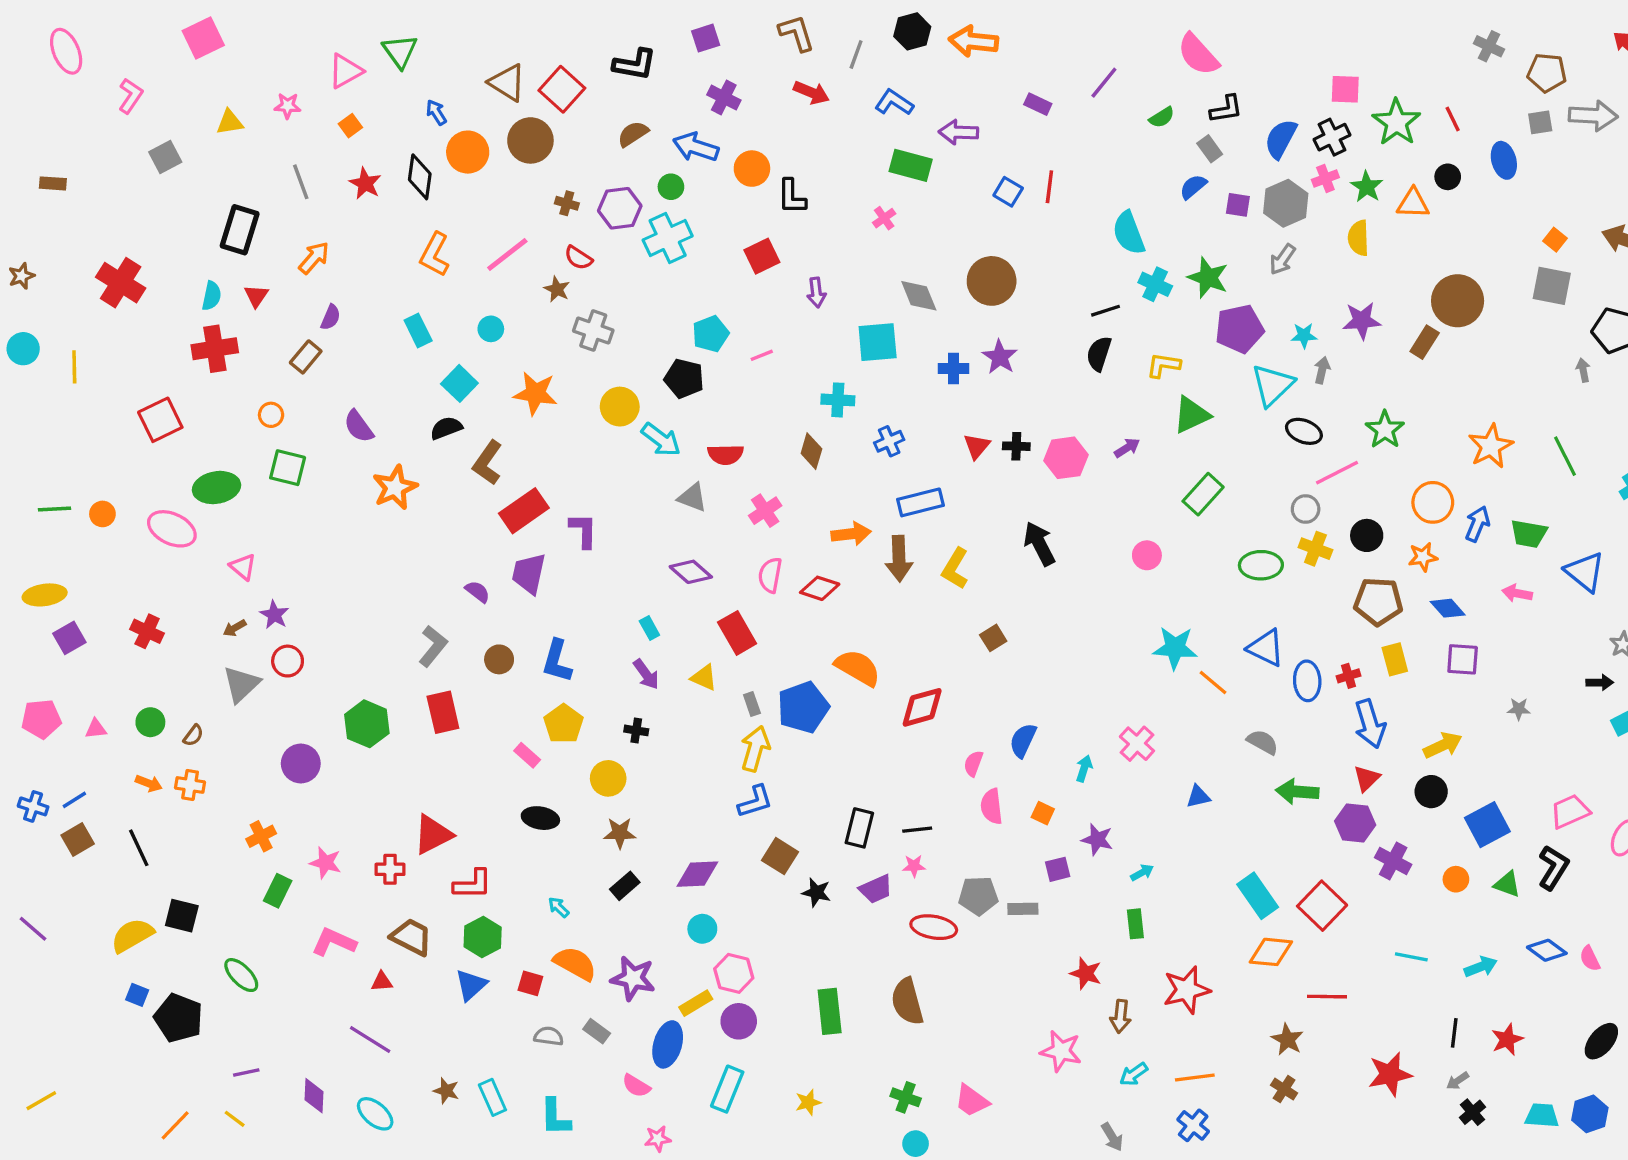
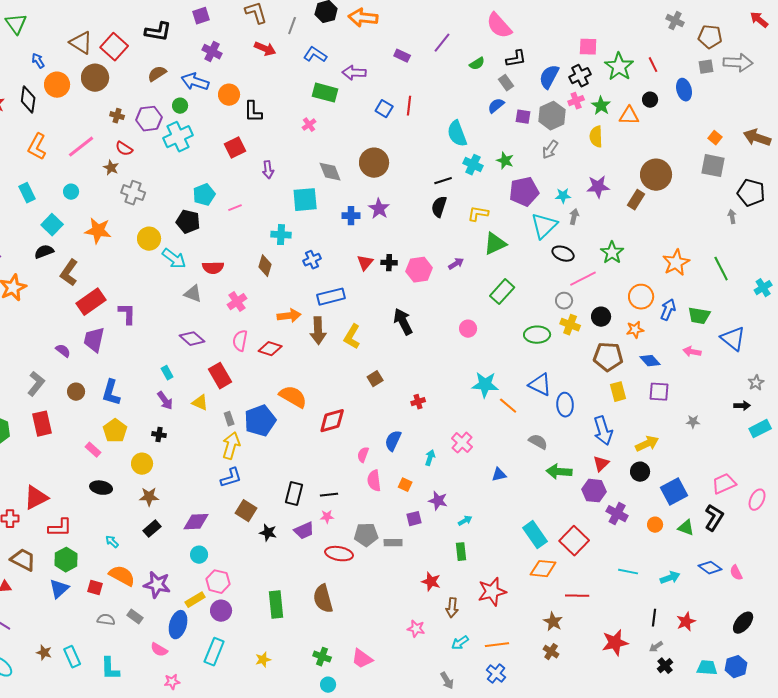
green star: (1208, 278) -> (505, 161), size x0.7
red cross: (1349, 676) -> (418, 402), moved
pink star: (1061, 1051) -> (416, 629), size x0.7

